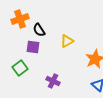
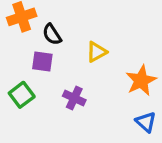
purple cross: (53, 81) -> (74, 98), moved

